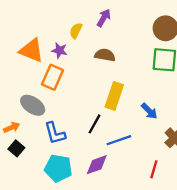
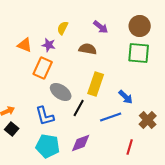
purple arrow: (104, 18) -> (101, 27), moved, turned 98
orange triangle: (31, 50) -> (25, 45), size x0.7
gray ellipse: (33, 105) -> (61, 92), moved
blue line: (119, 140) -> (111, 117), moved

